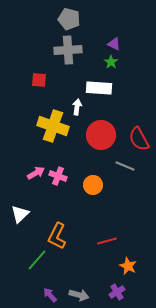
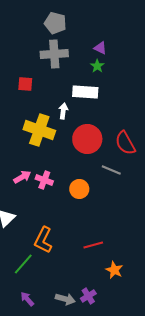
purple cross: (117, 292) -> (88, 296), moved
purple arrow: (50, 295) -> (27, 299), moved

